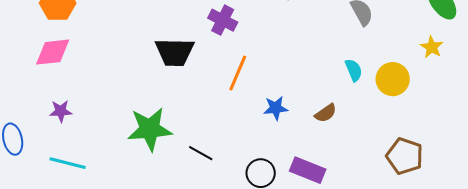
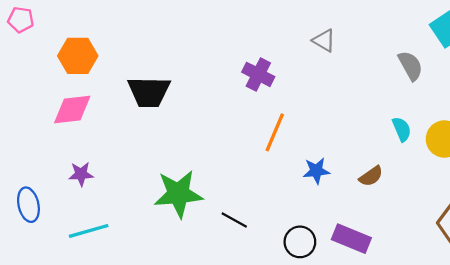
black trapezoid: (175, 52) -> (149, 92), moved
cyan line: (68, 163) -> (89, 231), turned -30

